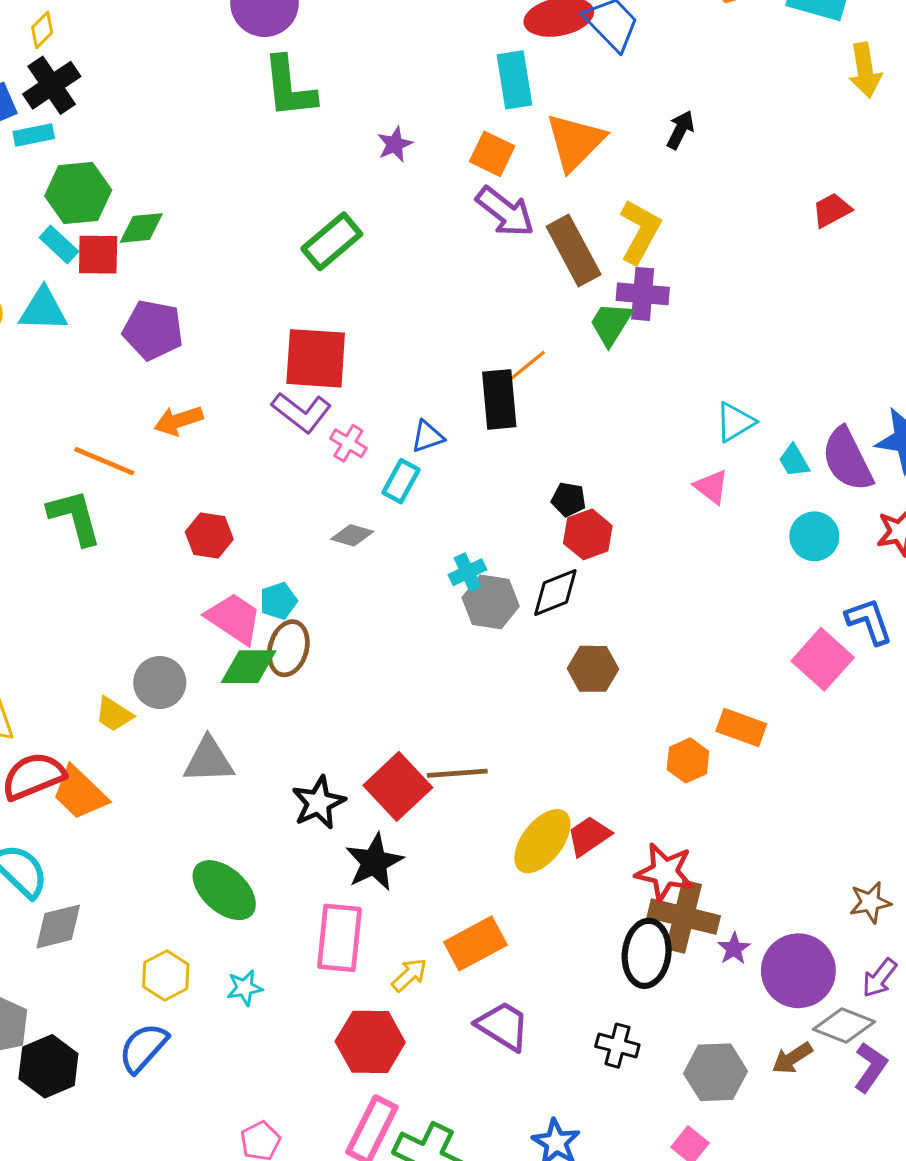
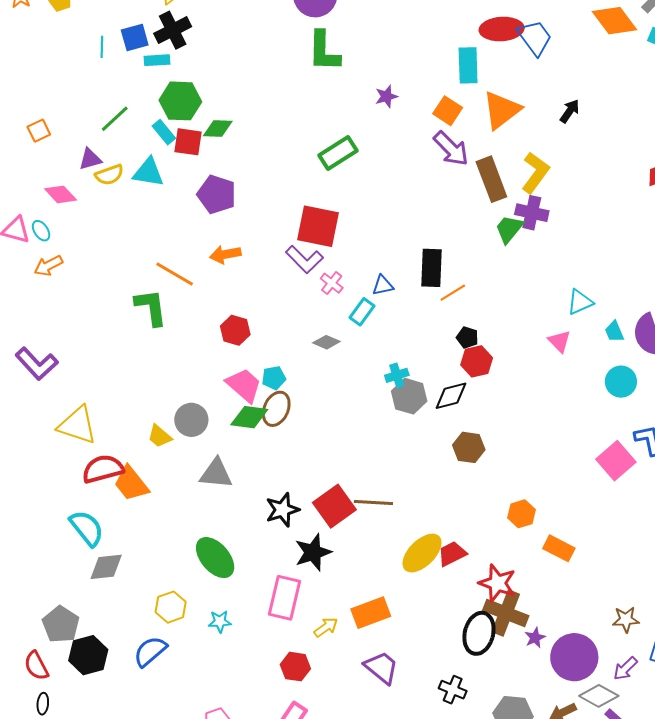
orange line: (527, 366) -> (453, 293), moved
orange rectangle: (741, 728) -> (559, 548), moved
red hexagon: (370, 1042) -> (295, 667), size x0.7

